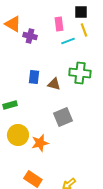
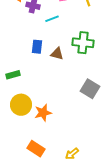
cyan line: (68, 41) -> (52, 19), moved
gray square: (63, 117) -> (90, 89), moved, turned -36

